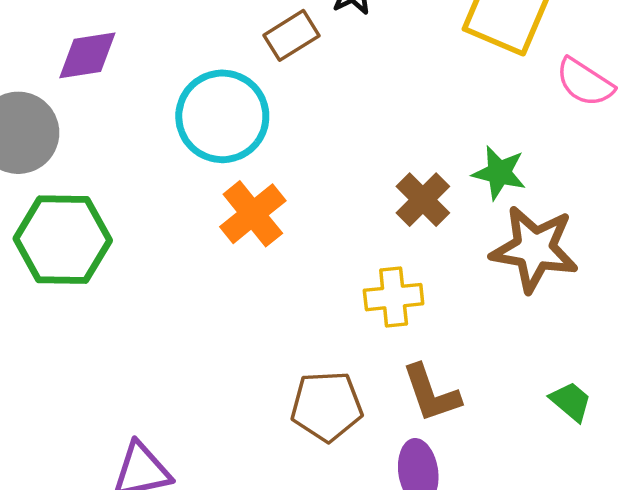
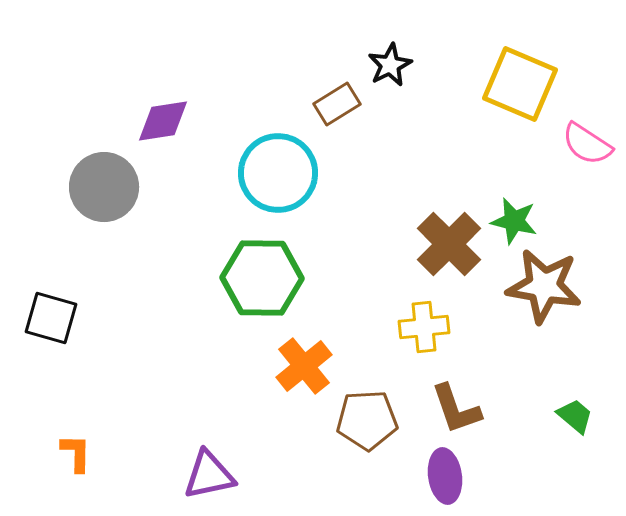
brown cross: (423, 200) -> (449, 244), size x1.4
orange cross: (253, 214) -> (304, 366), moved
green hexagon: (63, 240) -> (262, 278), moved

